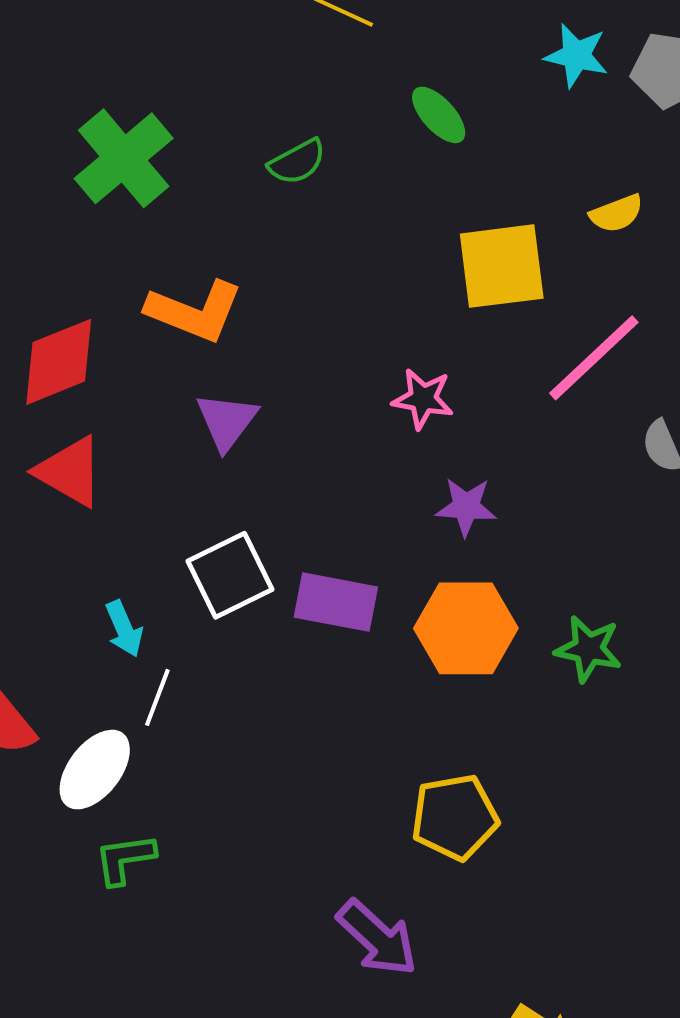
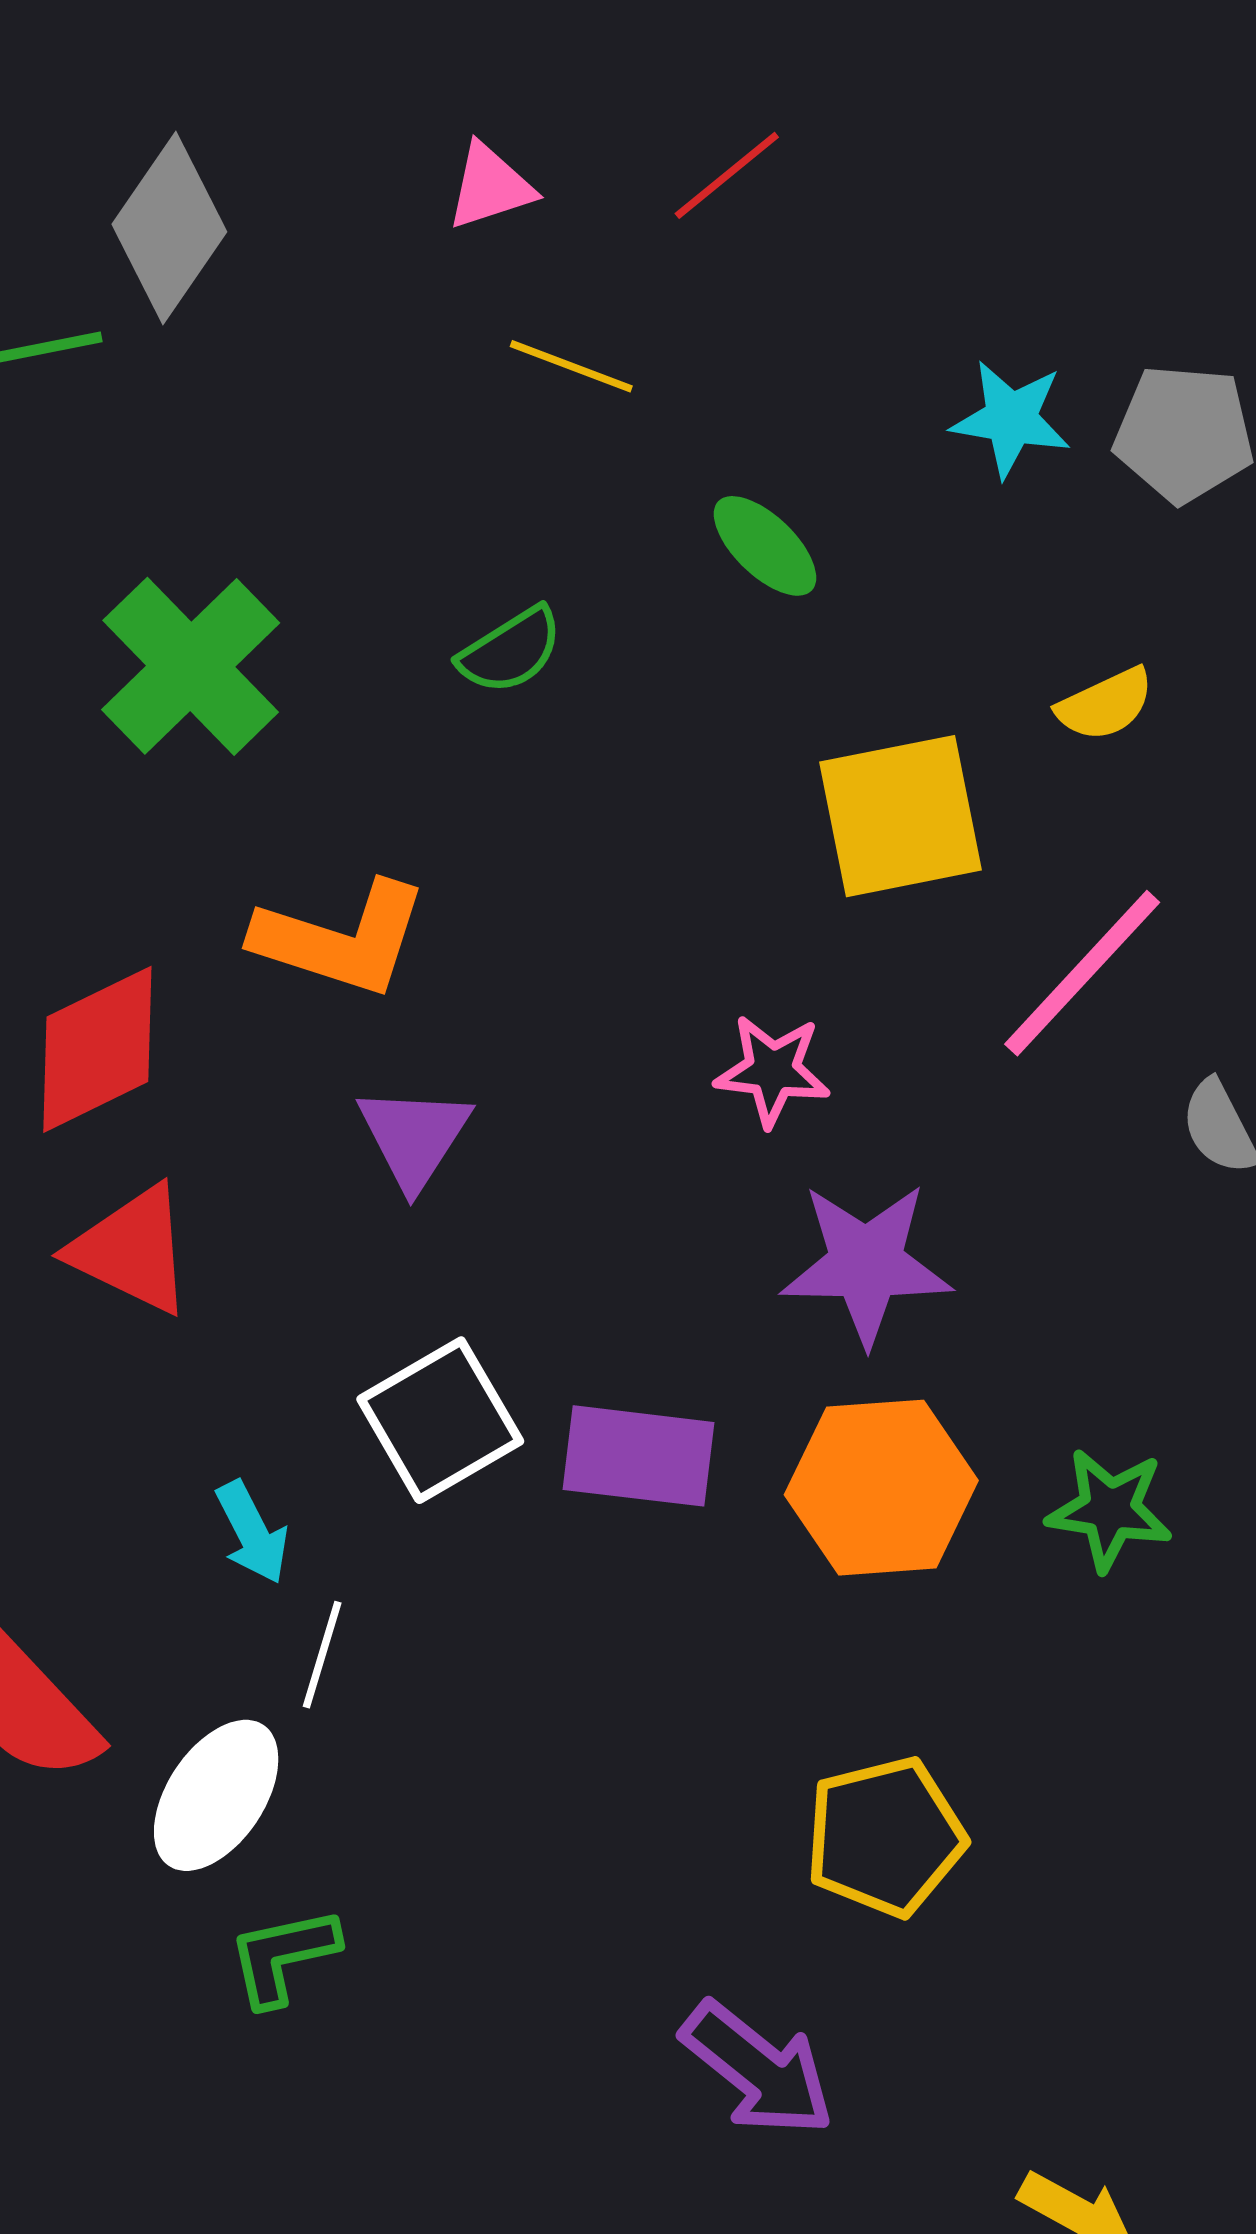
purple star: (466, 507) -> (866, 1264), size x1.5

